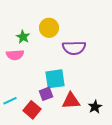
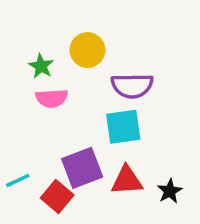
pink semicircle: (15, 55) -> (52, 98), moved
cyan square: (55, 79) -> (123, 127), moved
purple square: (46, 94) -> (82, 168), size x1.6

